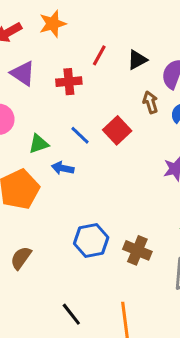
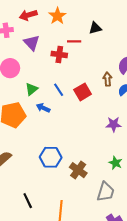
orange star: (53, 24) -> (57, 16), turned -30
red line: (99, 55) -> (74, 41), moved, turned 48
black triangle: (137, 60) -> (95, 28), moved
green triangle: (39, 144) -> (31, 89), turned -32

